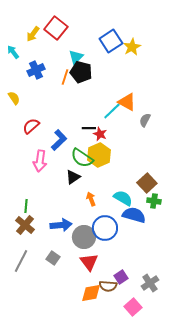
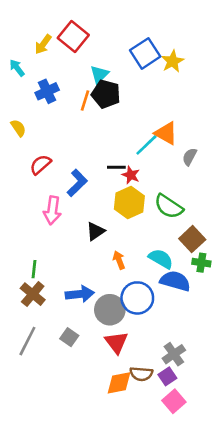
green semicircle: (82, 158) -> (169, 206), moved
purple square: (121, 277) -> (167, 376), moved
gray cross: (150, 283) -> (174, 354), moved

